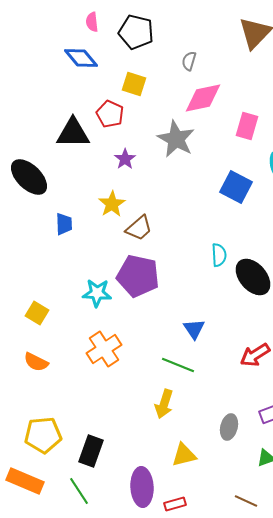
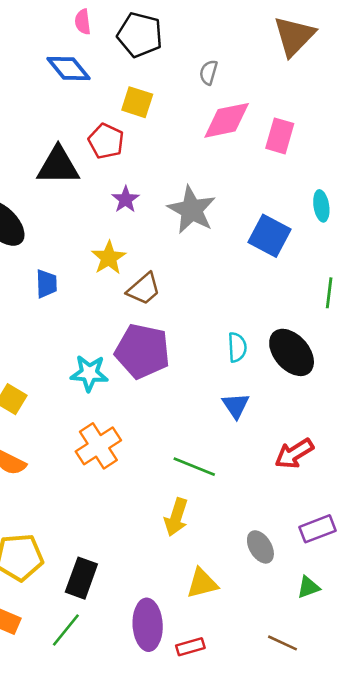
pink rectangle: (247, 126) -> (280, 136), moved
gray star: (176, 139) -> (192, 210), moved
cyan semicircle: (219, 255) -> (237, 347), moved
blue triangle: (194, 329) -> (236, 406), moved
gray ellipse: (229, 427) -> (260, 547), turned -45
green line: (79, 491) -> (66, 630), turned 72

